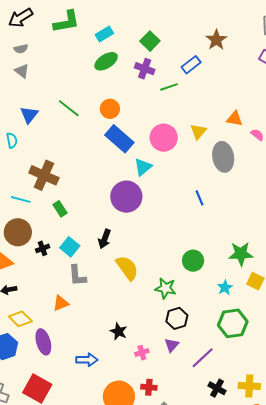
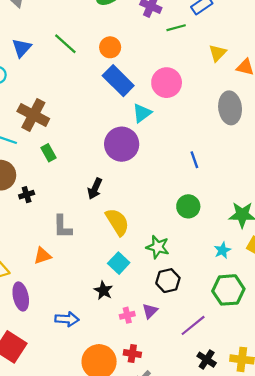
yellow triangle: (198, 132) -> (218, 53), moved
blue line: (200, 198) -> (194, 160), moved
cyan square: (70, 247) -> (119, 263), moved
green circle: (193, 261) -> (188, 206), moved
purple triangle: (172, 345) -> (150, 311), moved

